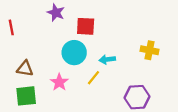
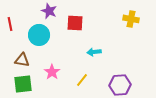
yellow cross: (150, 50) -> (131, 19), moved
cyan circle: (74, 53) -> (39, 35), moved
yellow line: (94, 78) -> (82, 80), moved

